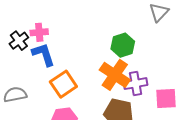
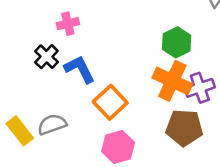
pink cross: (39, 32) -> (68, 24), moved

